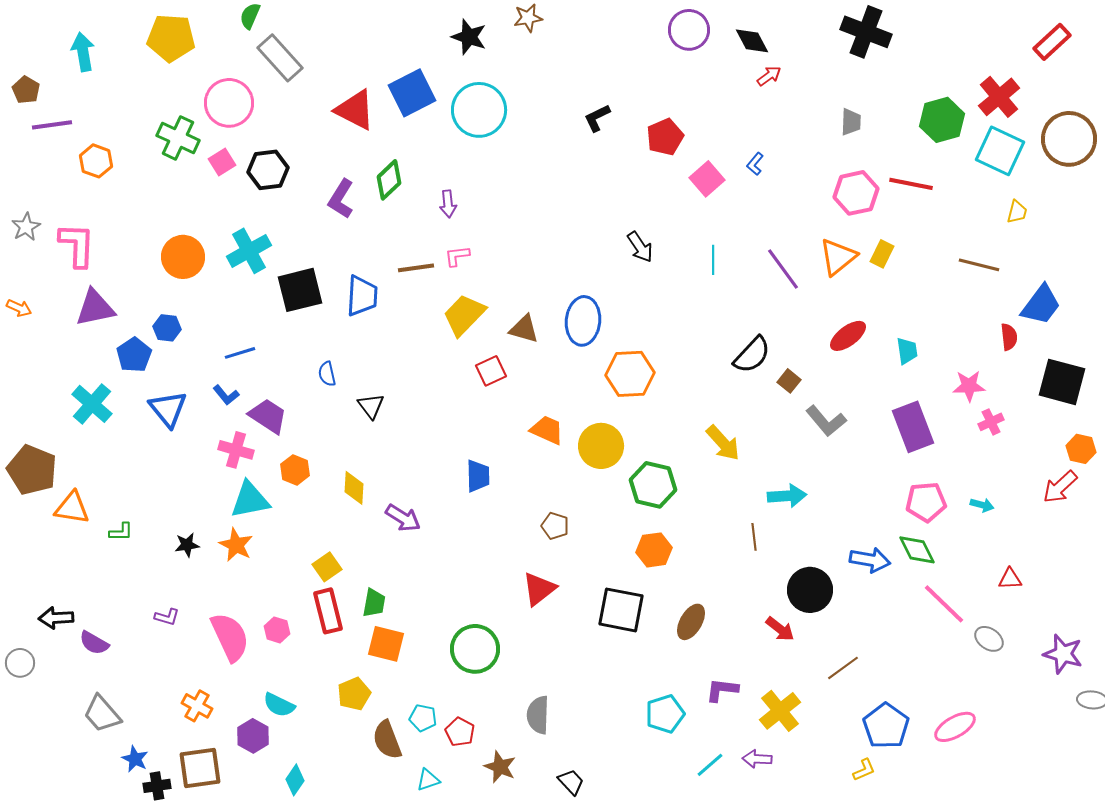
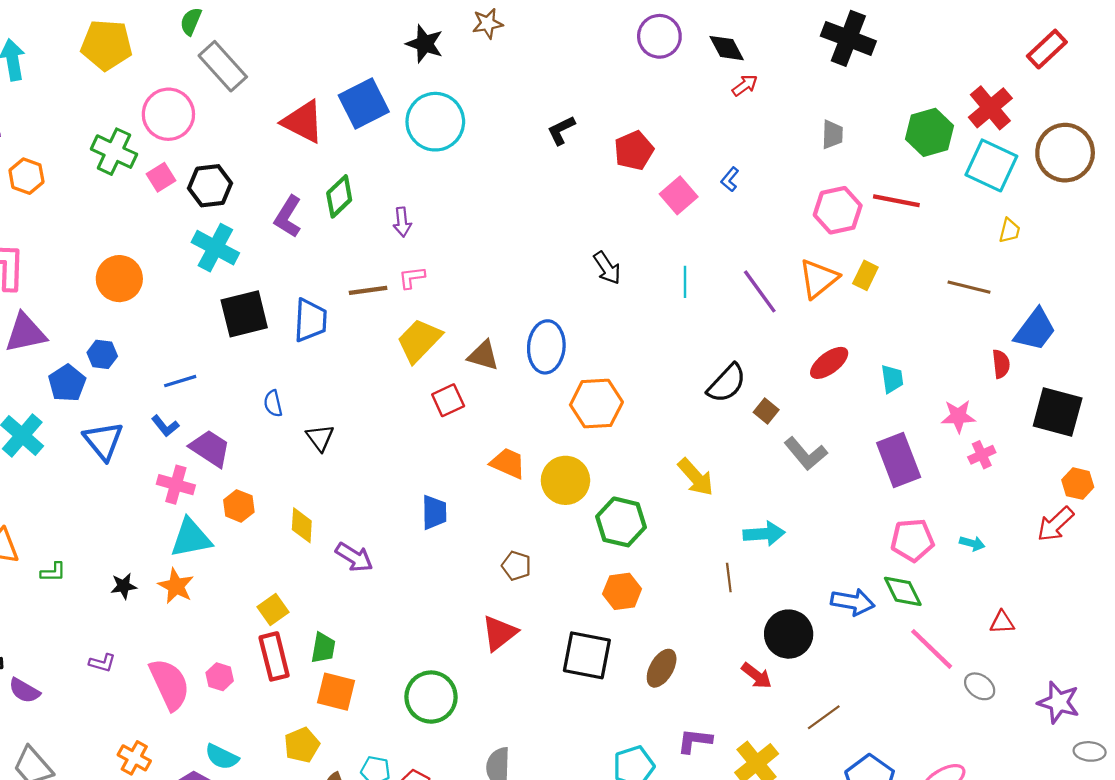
cyan cross: (249, 251) -> (215, 248), moved, turned -33

